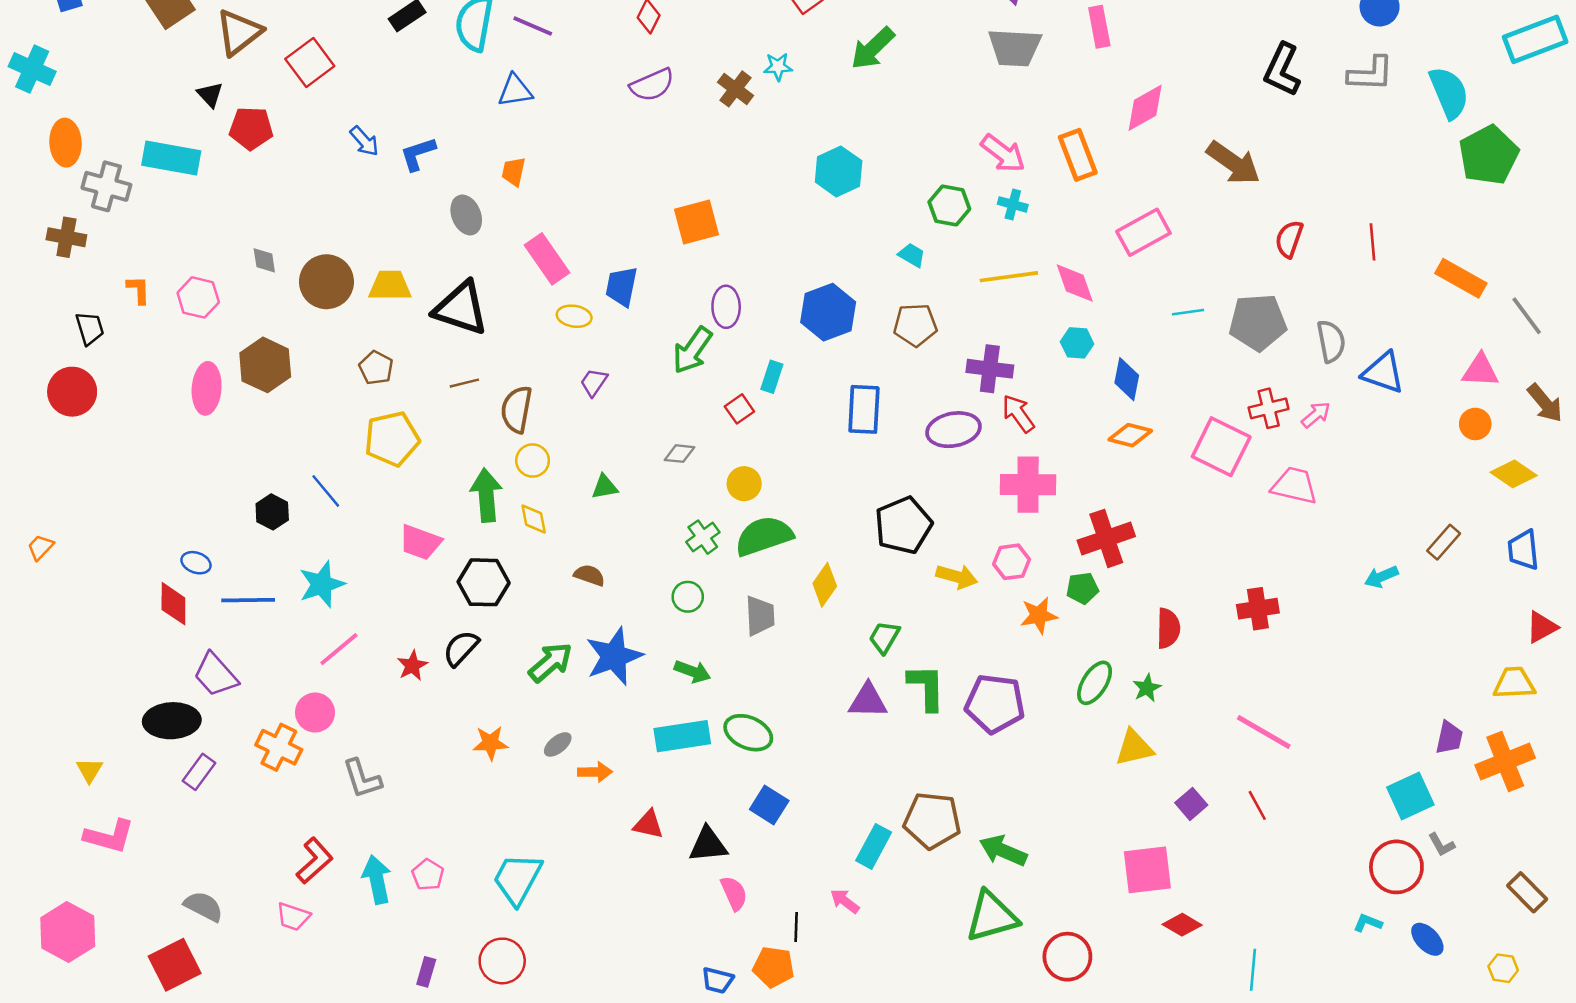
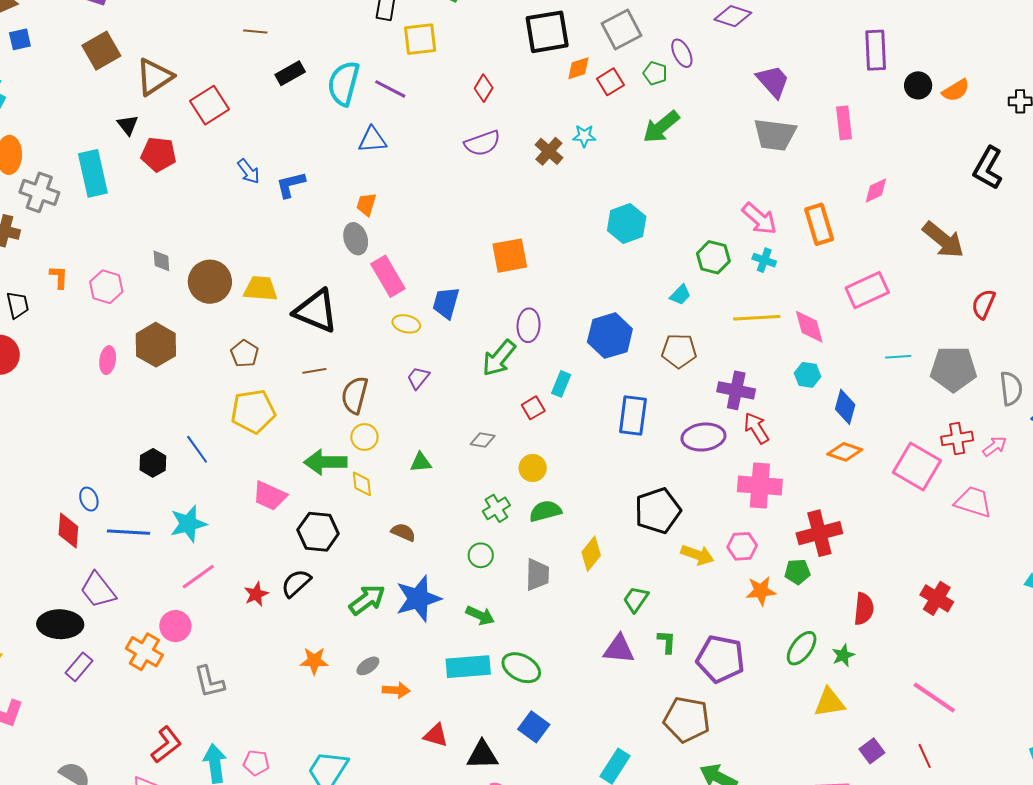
pink diamond: (1145, 108) -> (876, 191), size x0.7
cyan rectangle: (171, 158) -> (93, 173), turned 63
gray ellipse: (466, 215) -> (356, 239), moved
cyan trapezoid: (912, 255) -> (680, 295), turned 100
pink ellipse: (207, 388) -> (108, 360), size x0.7
green arrow: (486, 495) -> (325, 462), turned -90
green semicircle: (764, 536) -> (545, 511), size x0.7
blue ellipse: (196, 563) -> (89, 499), turned 45
red cross: (1258, 609) -> (937, 598), turned 36
green L-shape: (926, 687) -> (667, 642), size x0.6
brown pentagon: (932, 820) -> (687, 720), moved
pink pentagon: (428, 875) -> (256, 763), turned -30

